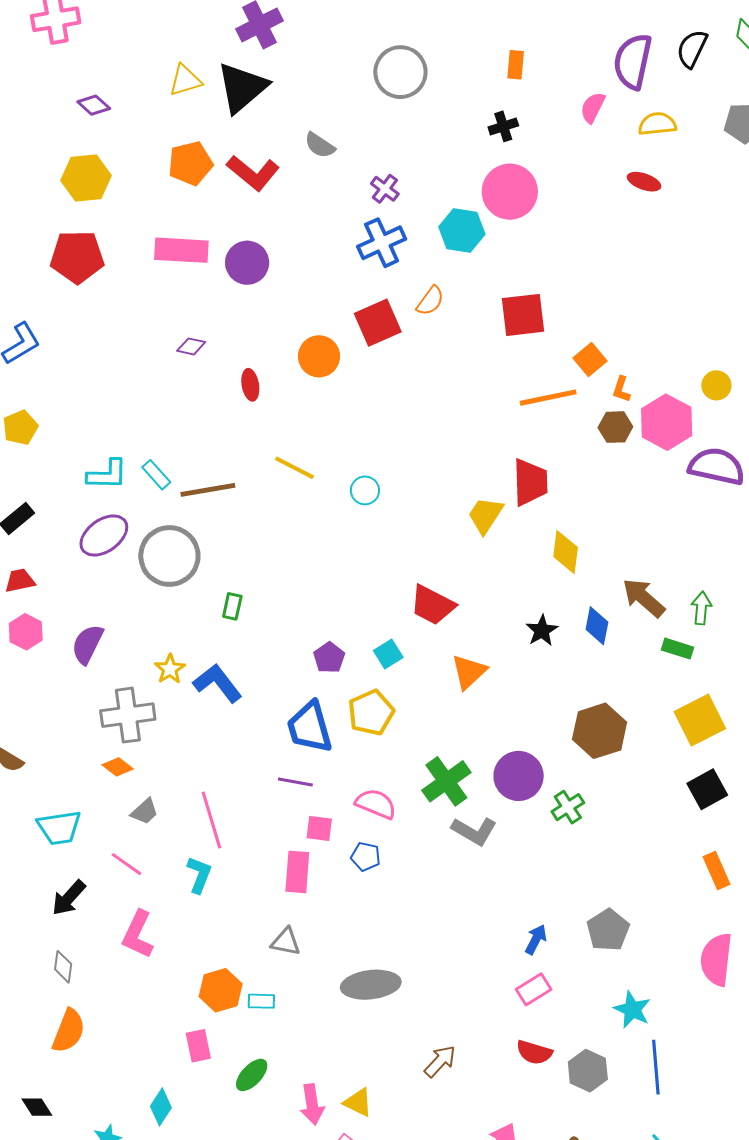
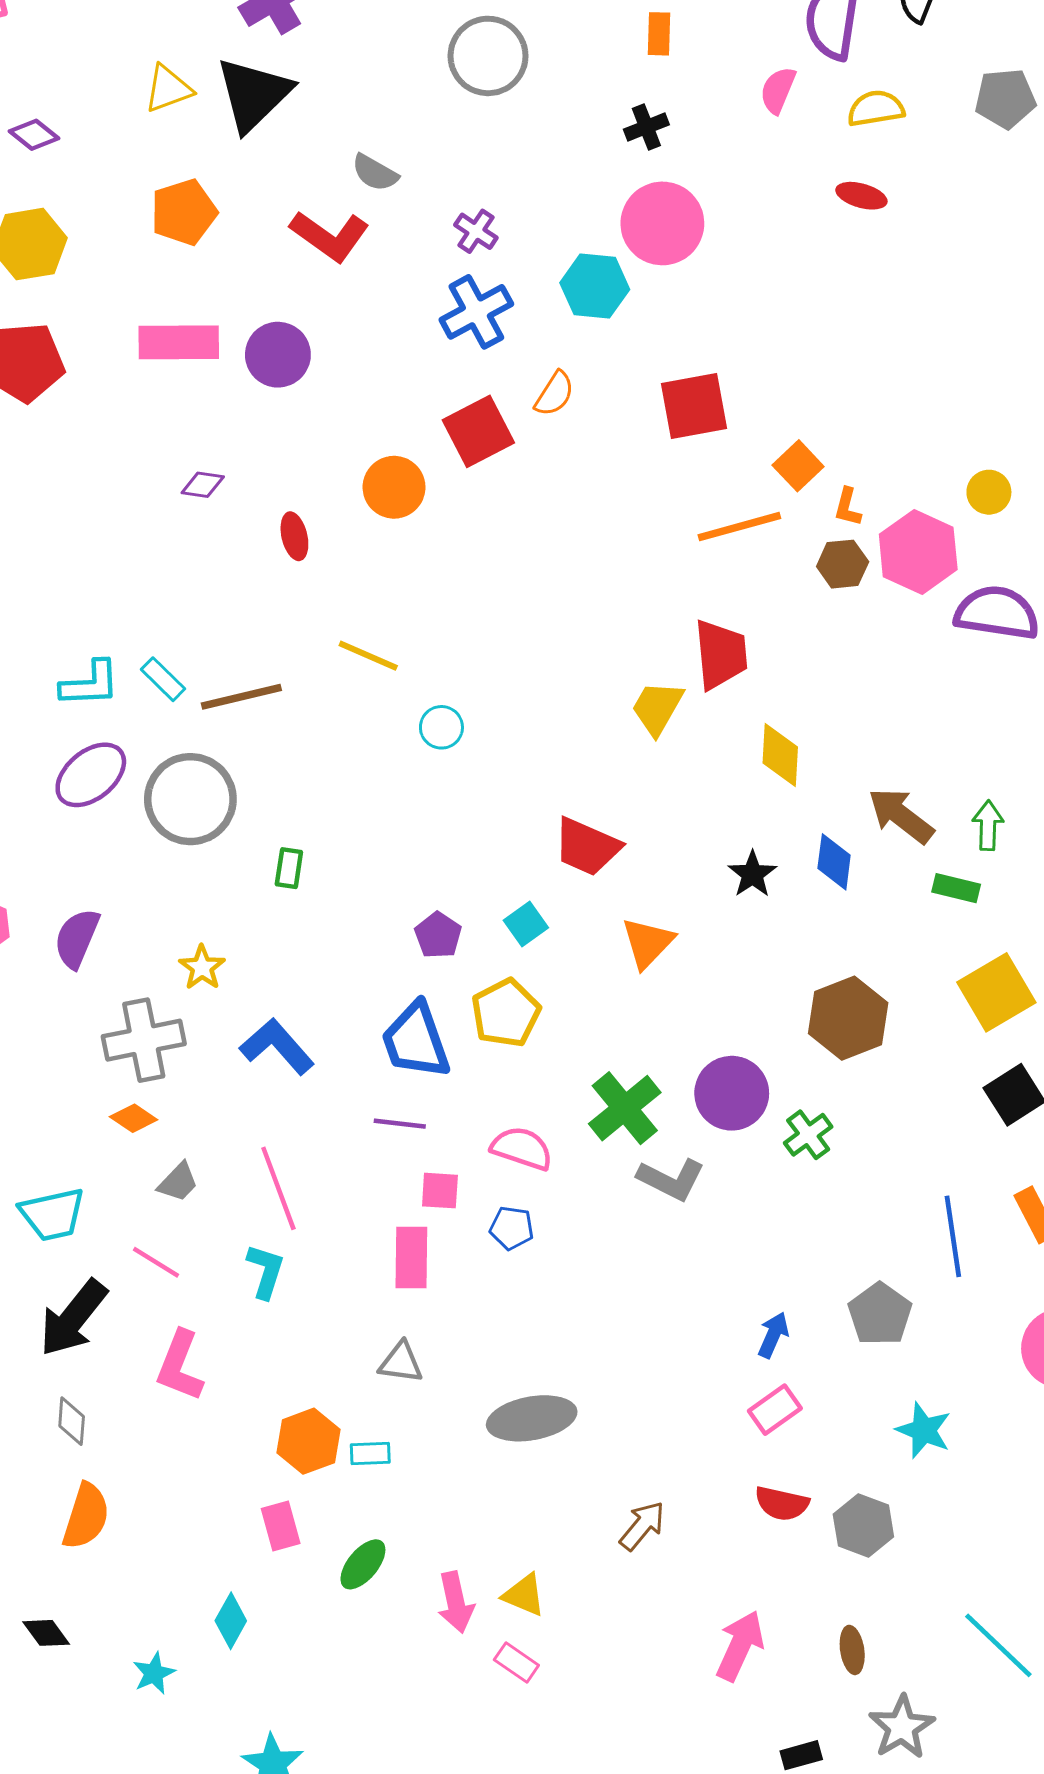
red L-shape: (253, 173) -> (330, 236), moved
cyan circle: (365, 490) -> (441, 727), moved
blue L-shape: (218, 683) -> (277, 1046), moved
black arrow: (69, 898) -> (73, 1318), size x1.4
blue line: (656, 1067) -> (953, 1236), moved

